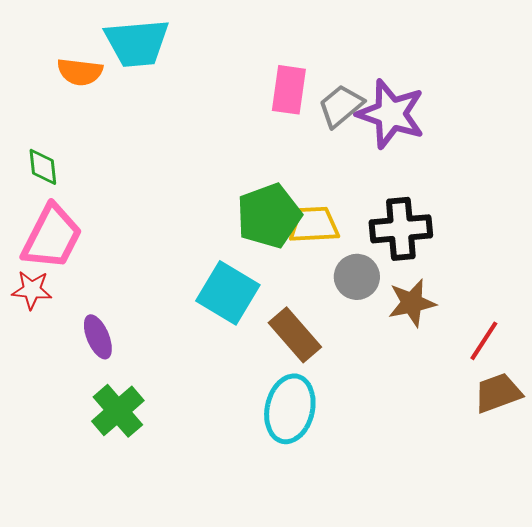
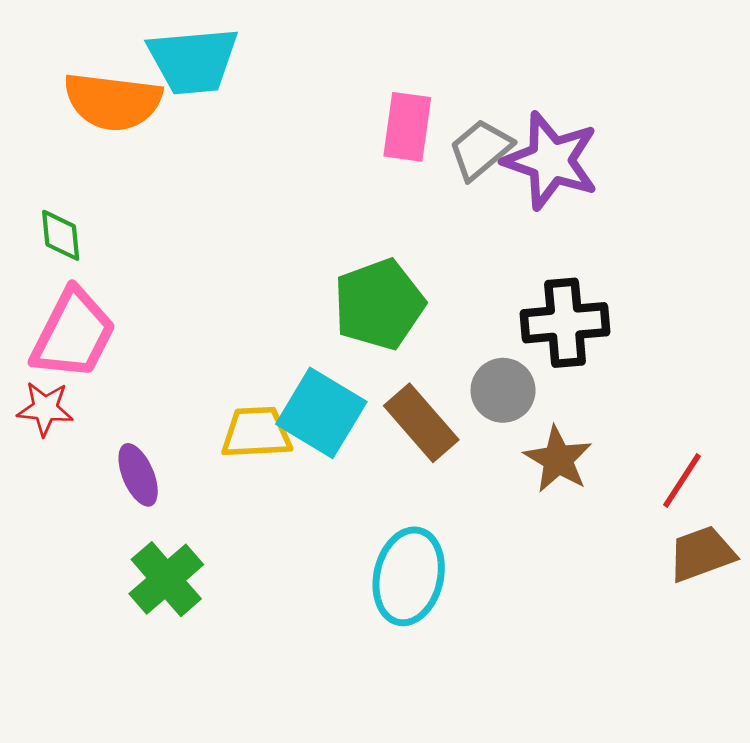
orange semicircle: (80, 72) -> (113, 101), size x1.5
yellow trapezoid: (314, 225) -> (256, 433), moved
brown star: (412, 303) -> (558, 459), moved, turned -30
brown rectangle: (295, 335) -> (421, 423), moved

